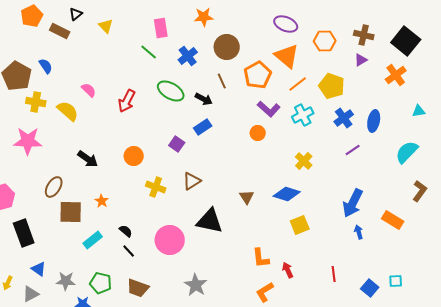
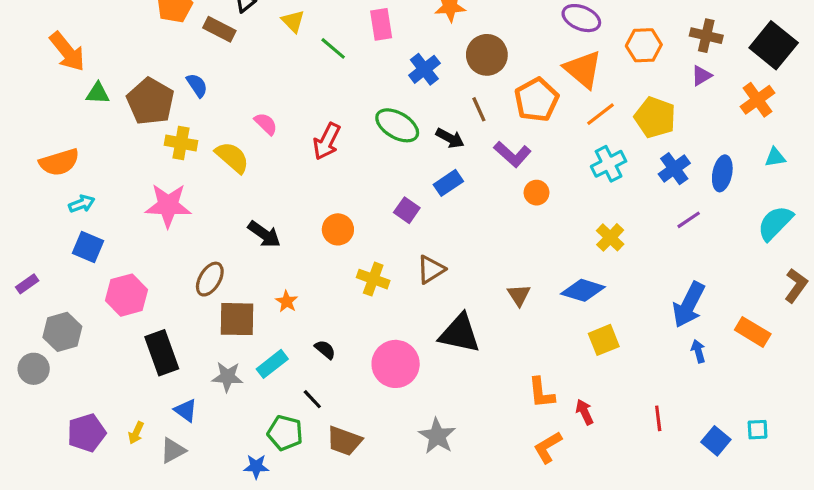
green line: (149, 52) -> (333, 48), moved
purple L-shape: (269, 109) -> (512, 154), moved
cyan triangle: (419, 111) -> (775, 157), moved
black line: (129, 251) -> (312, 399), moved
gray star: (66, 281) -> (227, 377), moved

